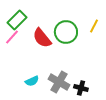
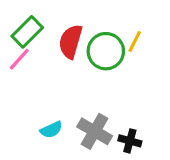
yellow line: (94, 26) -> (135, 42), moved
red semicircle: (42, 38) -> (71, 42), moved, turned 55

